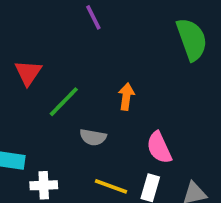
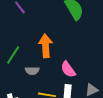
orange arrow: (126, 97) -> (46, 46), size x1.6

